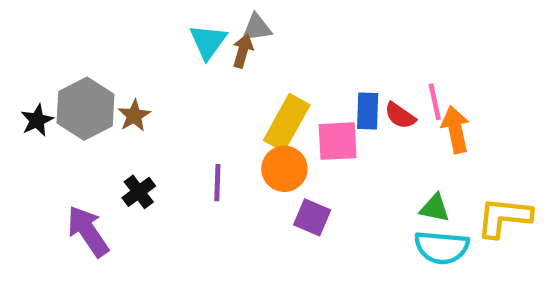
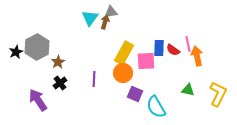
brown star: (134, 116) -> (58, 62), moved
yellow L-shape: (504, 217) -> (218, 94), turned 110
cyan semicircle: (442, 247) -> (156, 107), moved, turned 55

